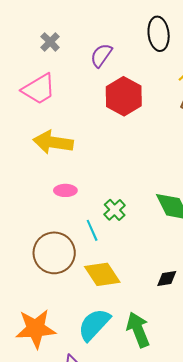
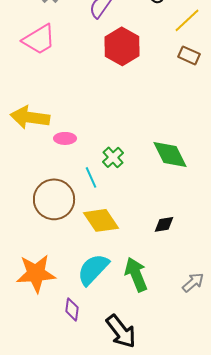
yellow arrow: (53, 142) -> (30, 117), moved

